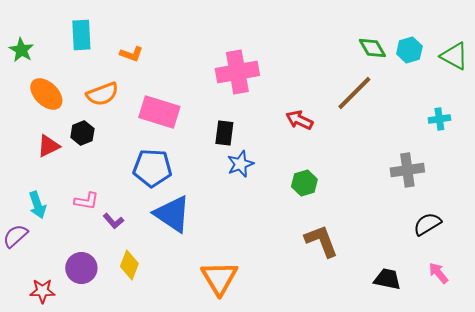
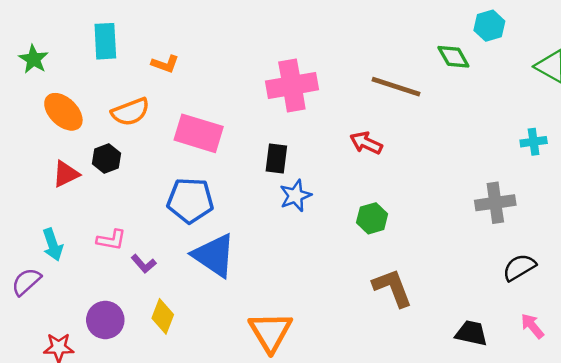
cyan hexagon: (409, 50) -> (489, 26), moved
brown line: (354, 93) -> (396, 87), moved, turned 63

